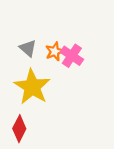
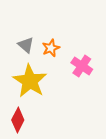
pink cross: (72, 56) -> (82, 66), moved

